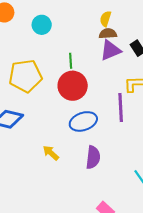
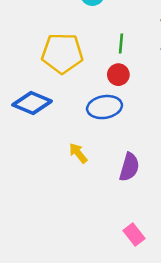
red circle: (73, 86) -> (118, 75), size x0.6
blue ellipse: (83, 121) -> (105, 107), moved

